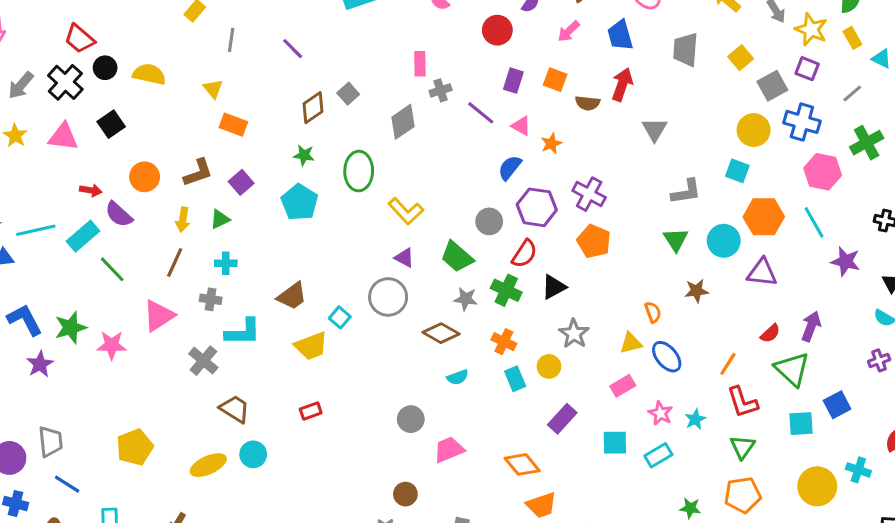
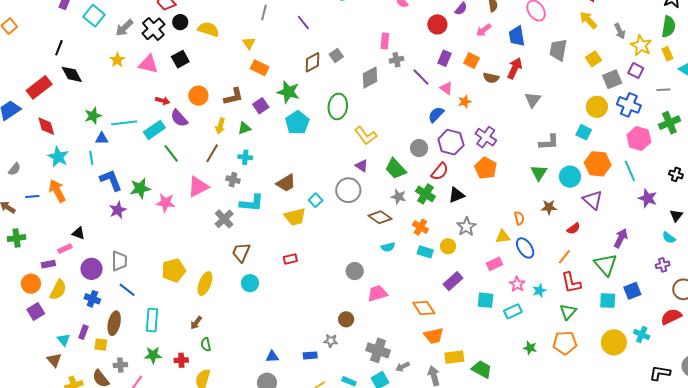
gray line: (852, 94) -> (663, 90), turned 32
green star: (304, 155) -> (288, 92), moved, size x1.6
purple triangle: (762, 273) -> (593, 200), turned 30
red semicircle: (770, 333) -> (574, 229), moved
cyan rectangle: (515, 379) -> (425, 252), turned -56
brown trapezoid: (235, 409) -> (241, 252), turned -105
yellow ellipse: (208, 465) -> (205, 283), moved, turned -50

